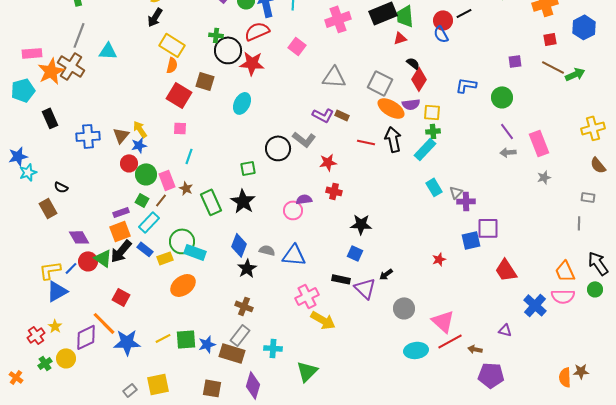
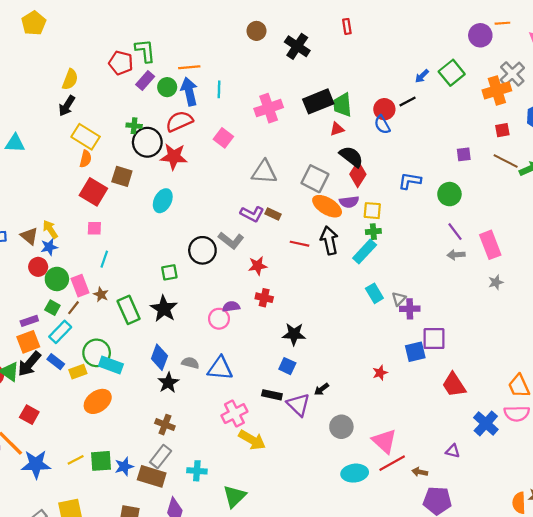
black semicircle: (413, 63) -> (351, 157), size x1.6
brown triangle: (121, 135) -> (29, 236), turned -30

